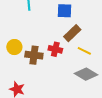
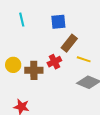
red cross: (55, 49) -> (54, 62), turned -32

